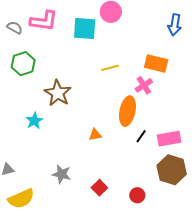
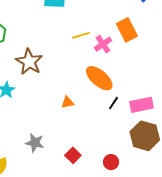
orange rectangle: (156, 63) -> (127, 30), turned 50
pink cross: (144, 85) -> (103, 44), moved
orange ellipse: (127, 111) -> (99, 78), turned -60

